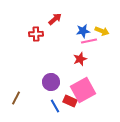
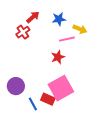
blue star: (83, 31) -> (59, 19), moved
red cross: (36, 34) -> (23, 32), moved, turned -32
purple circle: (51, 82) -> (16, 86), moved

